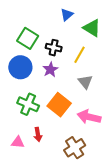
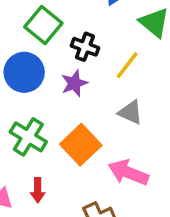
gray triangle: (85, 82) -> (131, 112), turned -35

